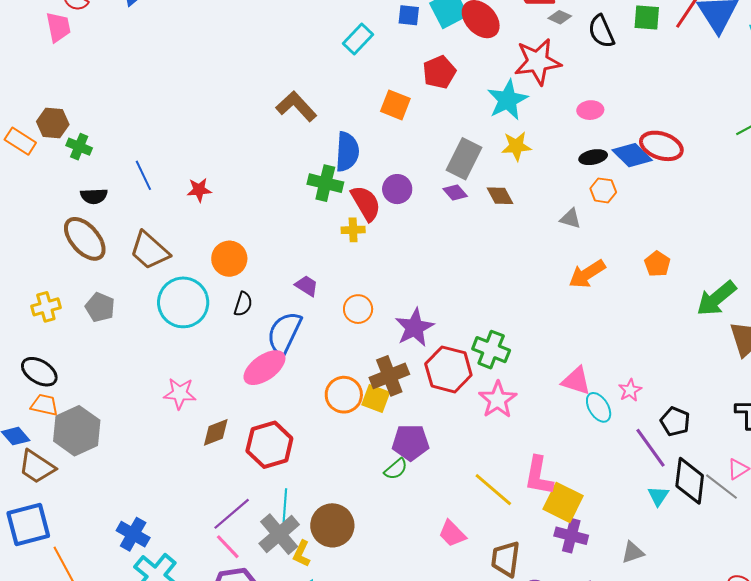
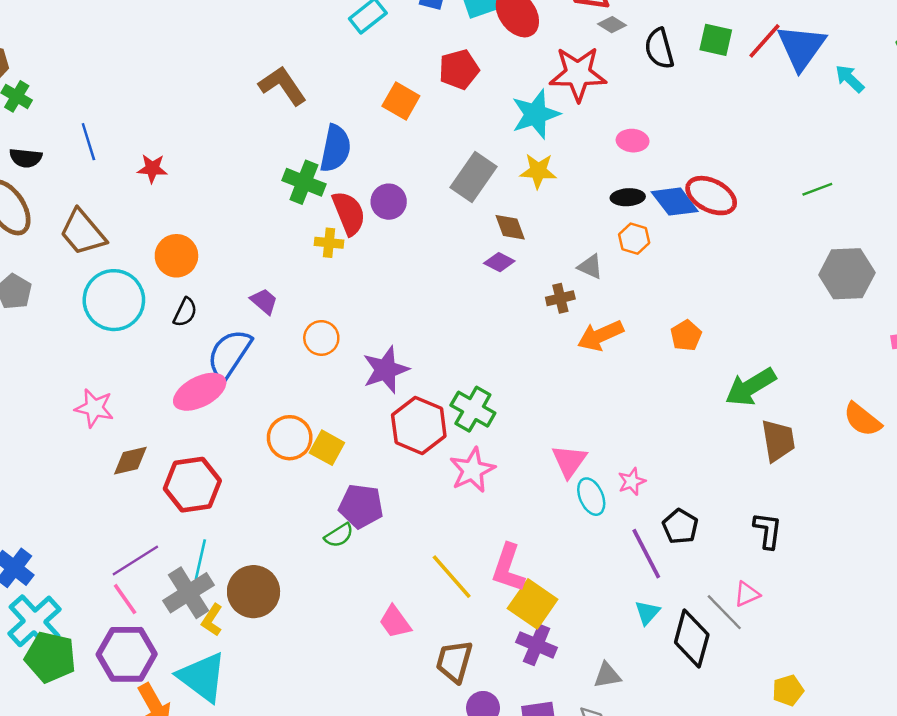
purple diamond: (455, 193) -> (499, 262), moved, turned -30
brown cross: (389, 376) -> (560, 298), moved, size x0.6
pink triangle: (576, 381) -> (569, 461), turned 40
black diamond: (690, 481) -> (692, 638), moved

